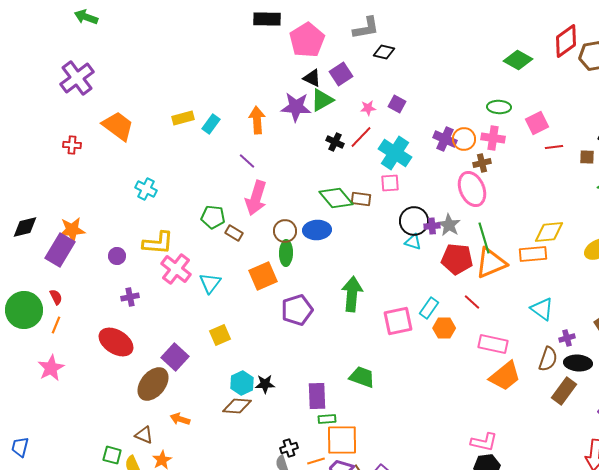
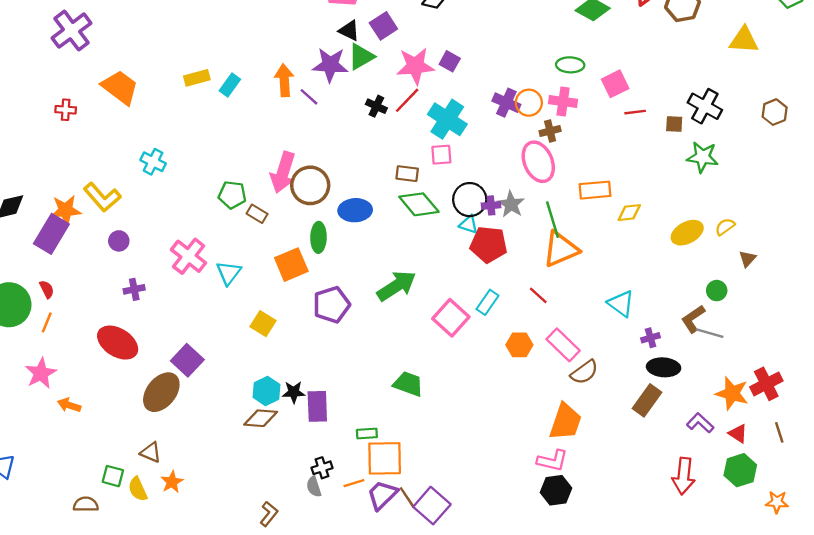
pink star: (368, 108) -> (415, 66), size x2.0
purple line: (247, 161) -> (309, 97), moved
green diamond: (336, 198) -> (419, 204), moved
brown circle: (285, 231) -> (310, 185), moved, size x1.4
yellow diamond: (549, 232) -> (629, 213), size x0.7
yellow L-shape: (158, 243) -> (102, 197), moved, turned 44
orange rectangle: (533, 254) -> (595, 190), moved
red pentagon: (457, 259) -> (489, 244), moved
green arrow: (352, 294) -> (396, 286), turned 52
pink square: (398, 321) -> (451, 318), turned -36
orange hexagon: (444, 328) -> (519, 345), moved
yellow square: (220, 335) -> (263, 324), moved, turned -35
pink rectangle: (493, 344) -> (563, 345), turned 32
brown semicircle: (548, 359) -> (584, 372), moved, turned 35
orange trapezoid: (505, 376) -> (565, 422), moved, turned -32
purple rectangle: (317, 396) -> (317, 406), moved
orange arrow: (180, 419) -> (69, 405), moved

